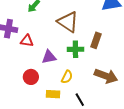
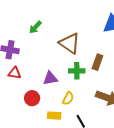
red triangle: (27, 41) -> (15, 73), moved

